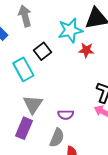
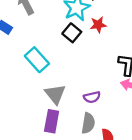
black square: (43, 51) -> (72, 33), moved

